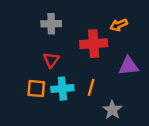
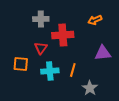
red cross: (94, 44) -> (63, 35), moved
orange square: (36, 89) -> (21, 64), moved

